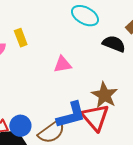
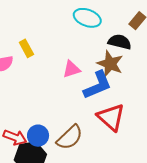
brown star: (104, 95) -> (110, 64), moved
blue L-shape: (71, 115) -> (97, 85), moved

